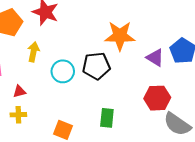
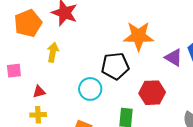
cyan circle: (63, 71) -> (90, 89), moved
red hexagon: (157, 98) -> (152, 93), moved

